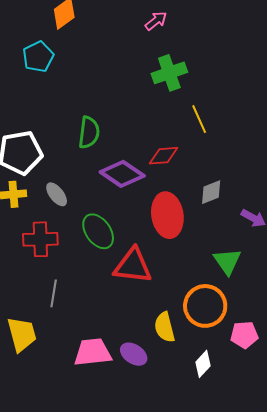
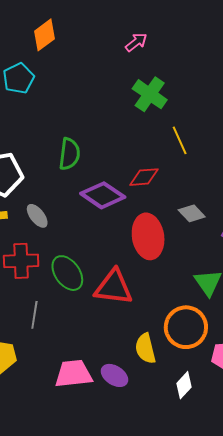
green cross: (169, 73) -> (150, 94), turned -36
gray diamond: (211, 192) -> (192, 213), turned 68
green ellipse: (98, 231) -> (67, 273), moved

